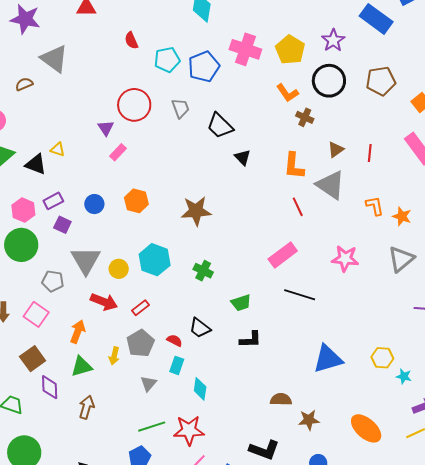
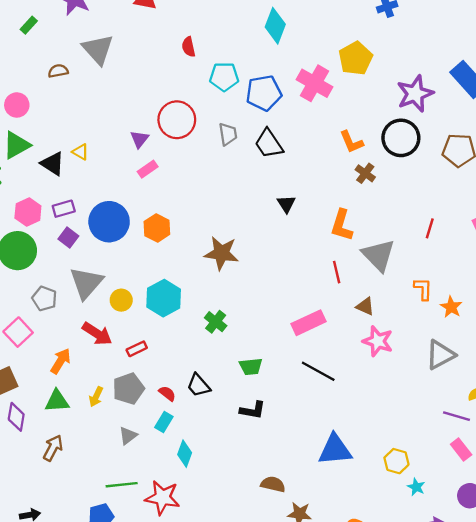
purple star: (333, 40) -> (415, 94), size x1.4
yellow pentagon: (290, 50) -> (356, 58), moved
black trapezoid: (220, 126) -> (269, 144), moved
brown triangle: (336, 150) -> (365, 306), moved, turned 48
blue circle: (94, 204) -> (109, 222), size x1.8

